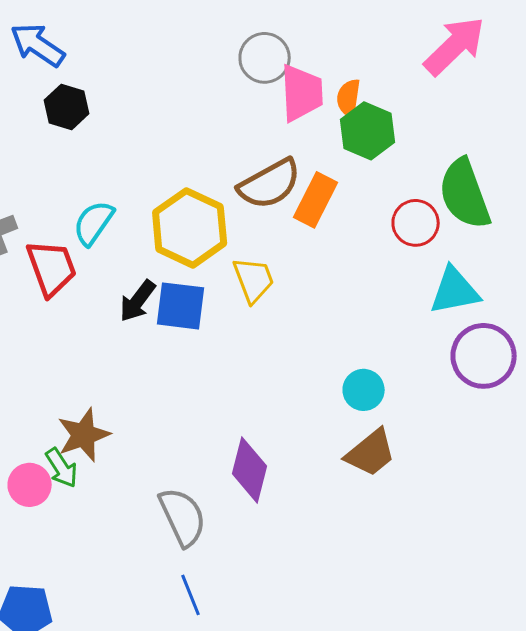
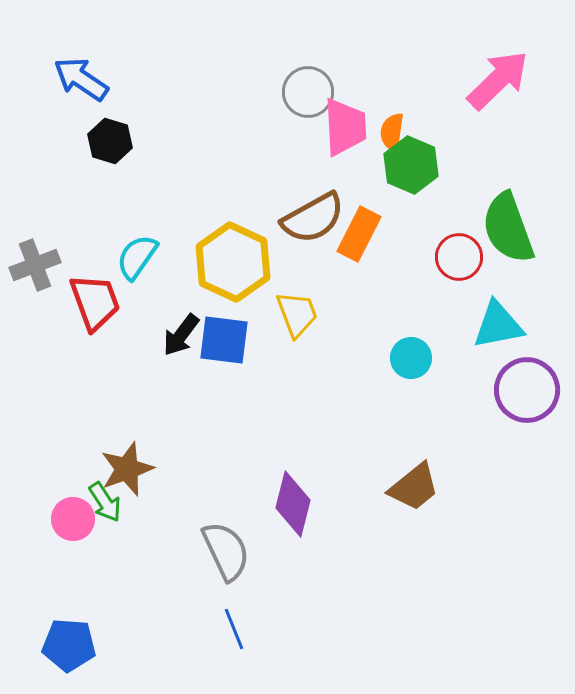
cyan circle: (364, 390) -> (411, 358), moved

